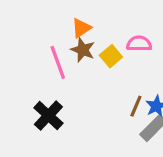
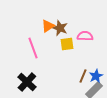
brown star: (83, 50) -> (60, 28), moved
yellow square: (111, 56) -> (67, 44), turned 32

